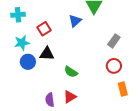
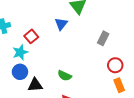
cyan star: (22, 43) -> (20, 52), moved
black triangle: (47, 54) -> (35, 85), moved
red circle: (114, 66) -> (115, 65), moved

